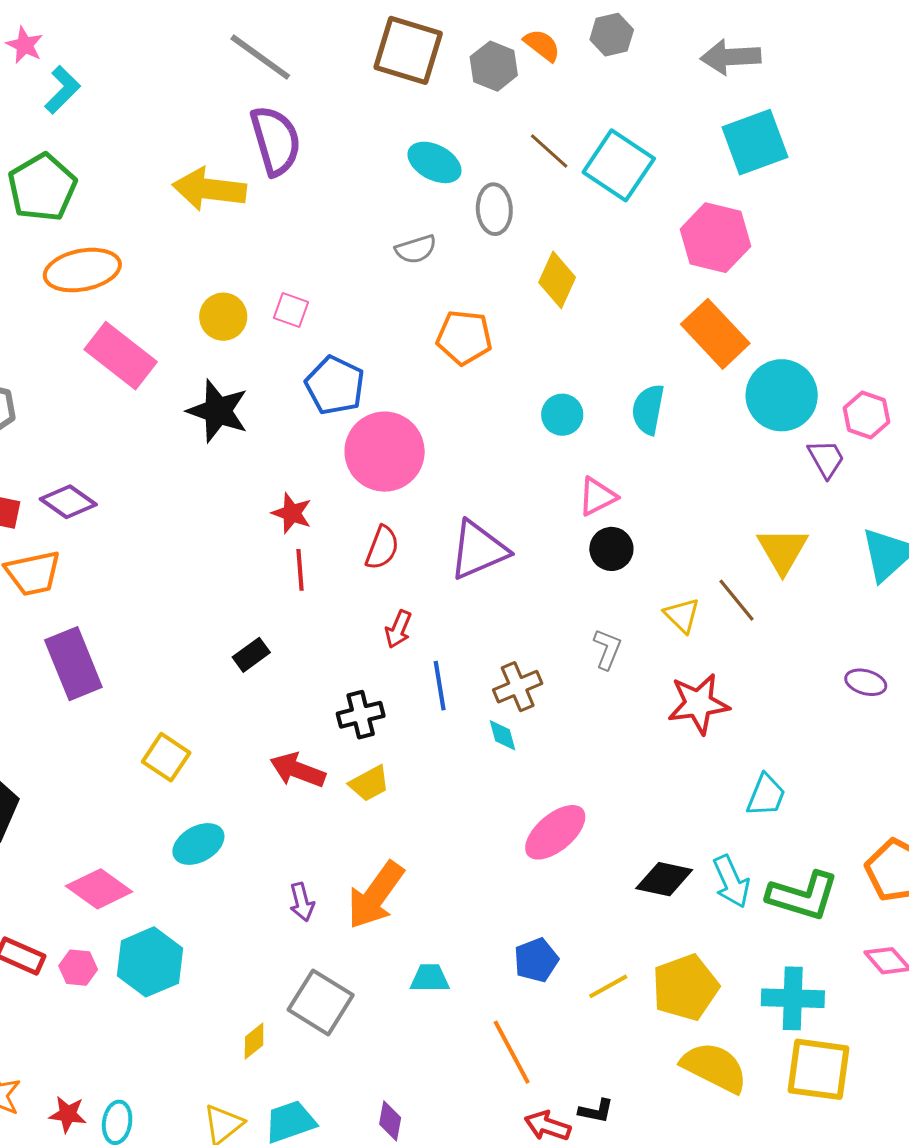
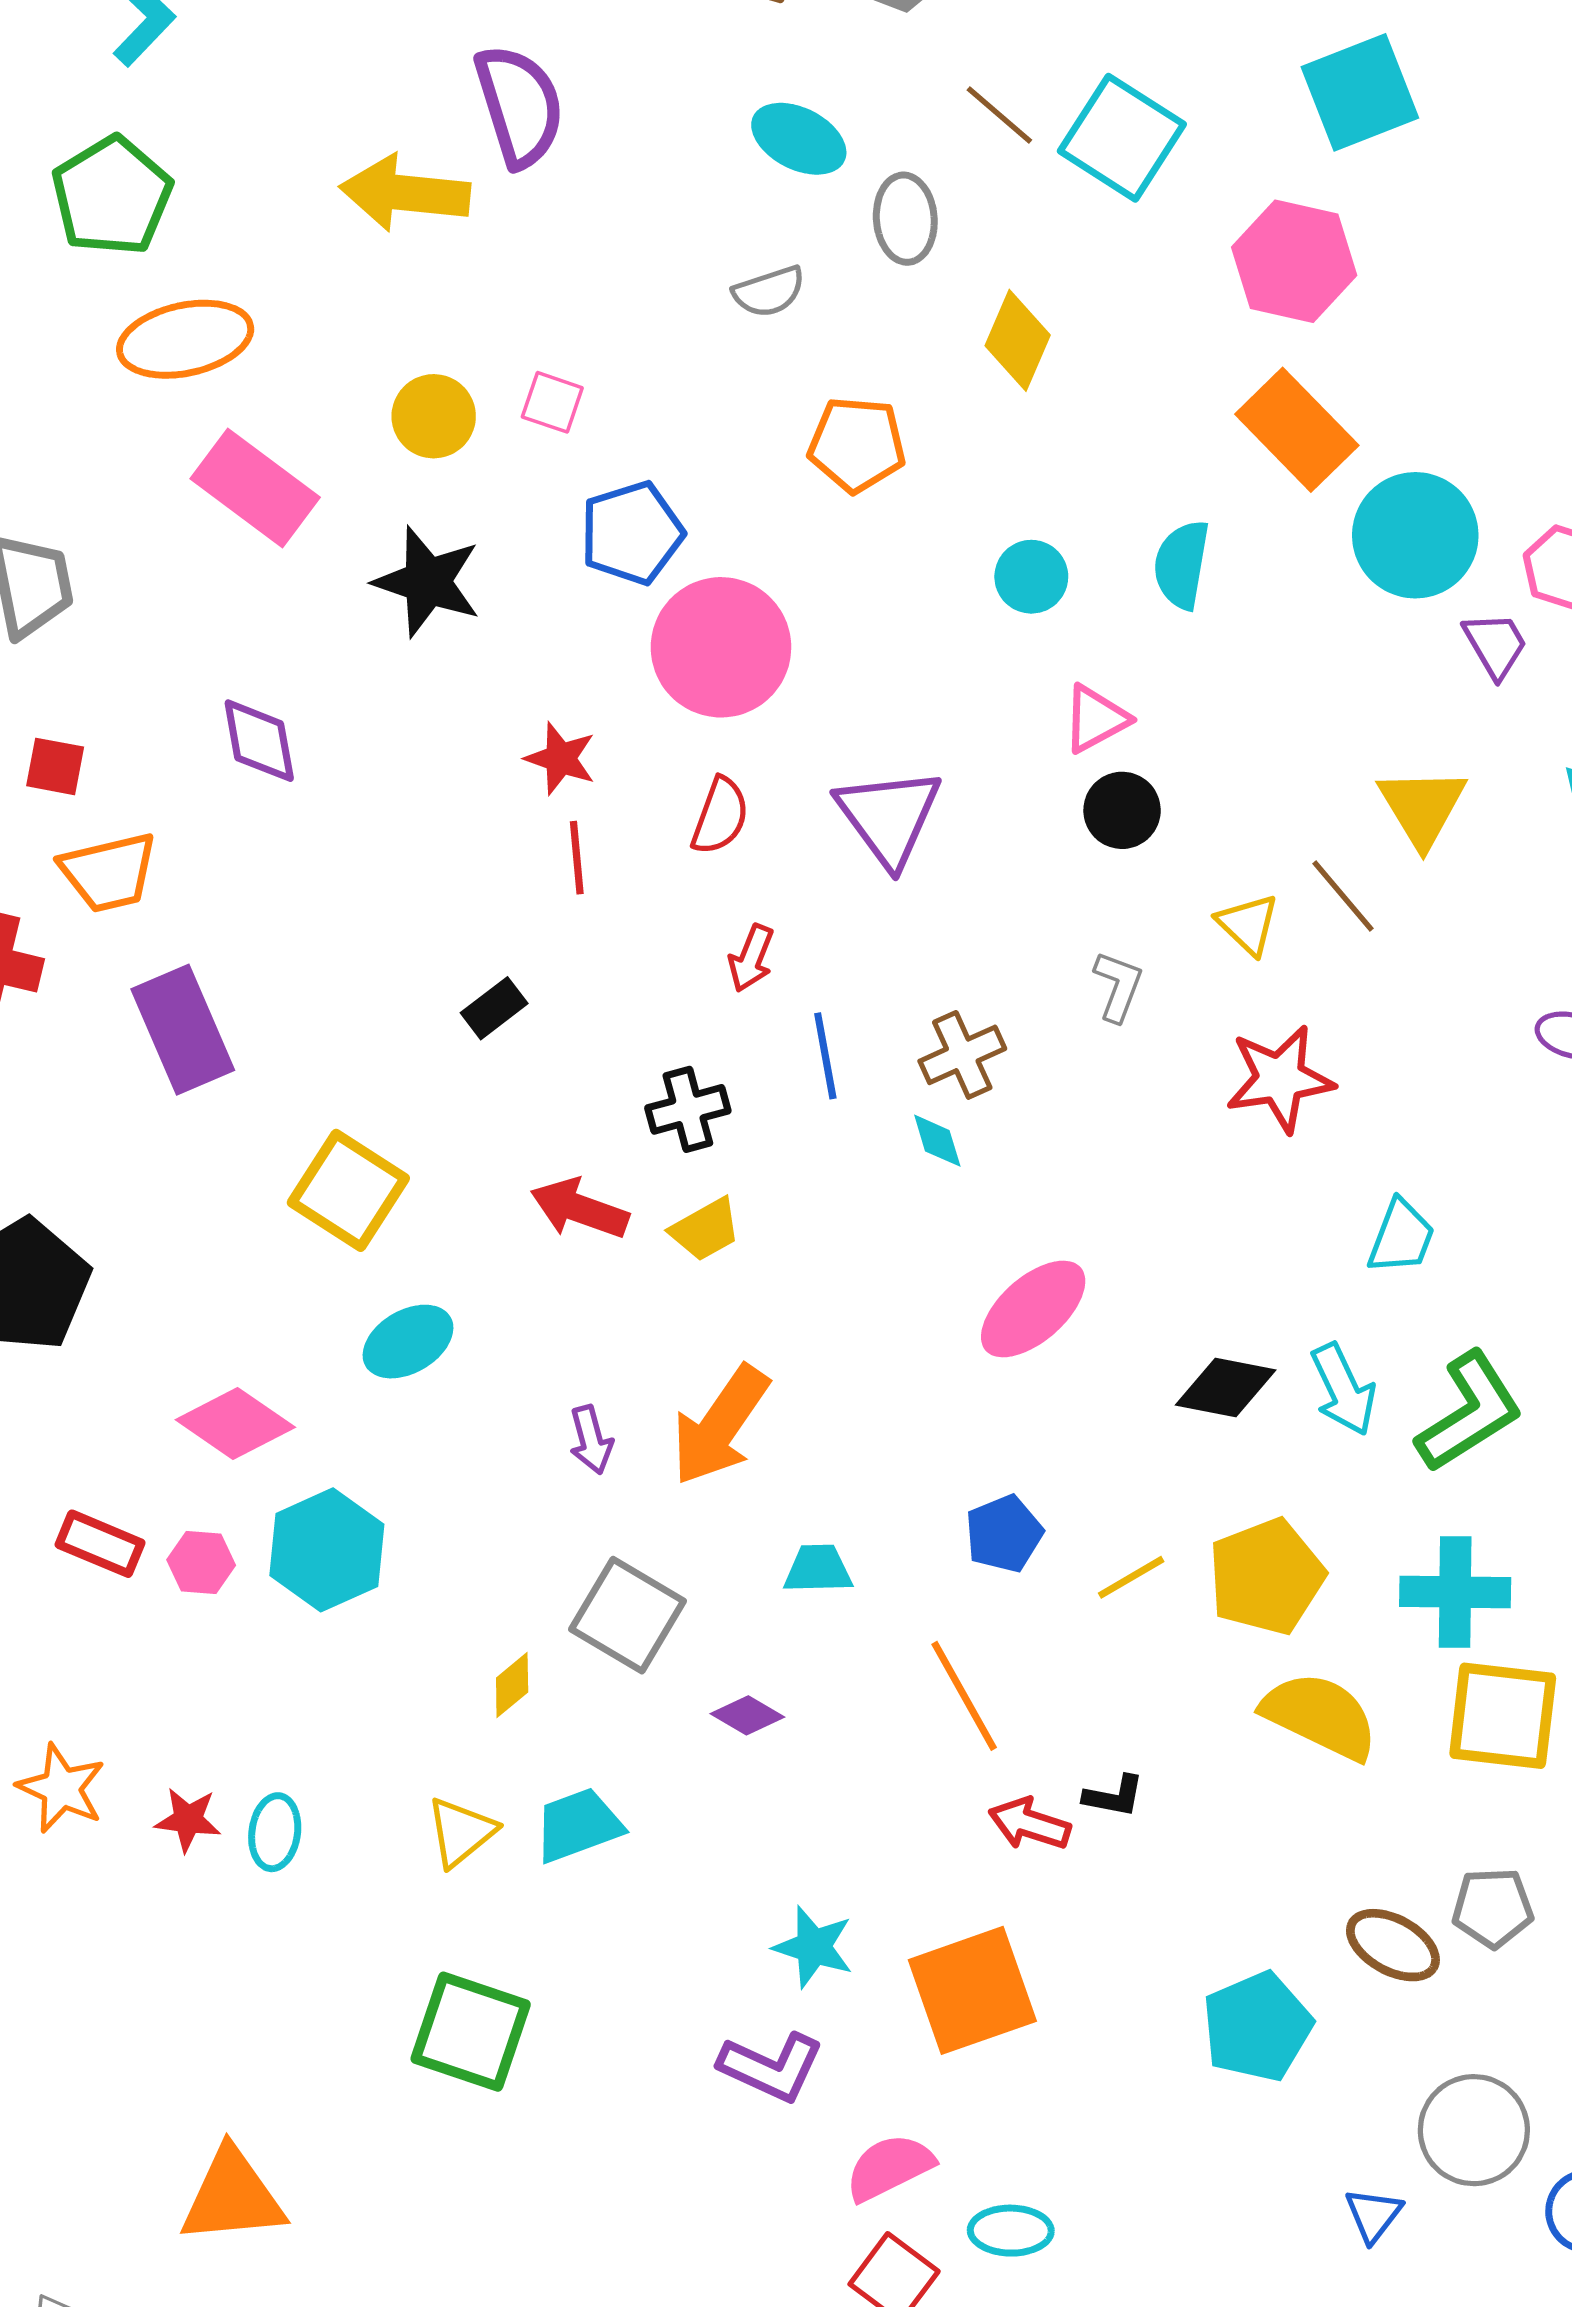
blue pentagon: (335, 385) -> (632, 533), turned 30
purple diamond: (68, 502) -> (259, 741), moved, turned 46
purple triangle: (478, 550) -> (889, 817), turned -42
yellow square: (166, 757) -> (348, 1190), size x1.4
green L-shape: (803, 896) -> (1469, 1412), turned -48
purple diamond: (390, 1121) -> (747, 1715), moved, turned -69

